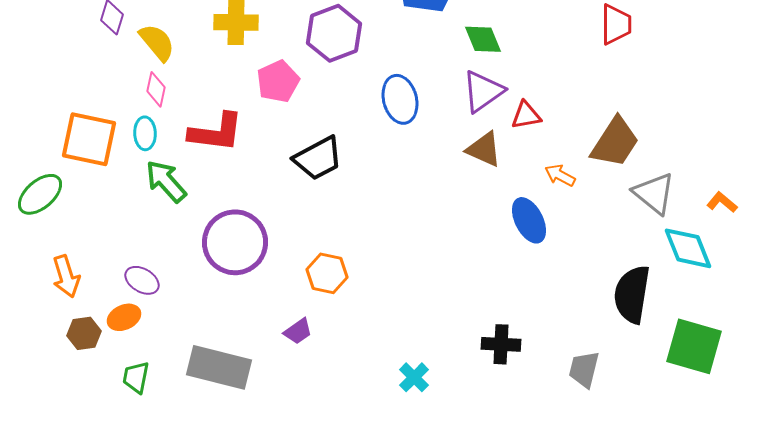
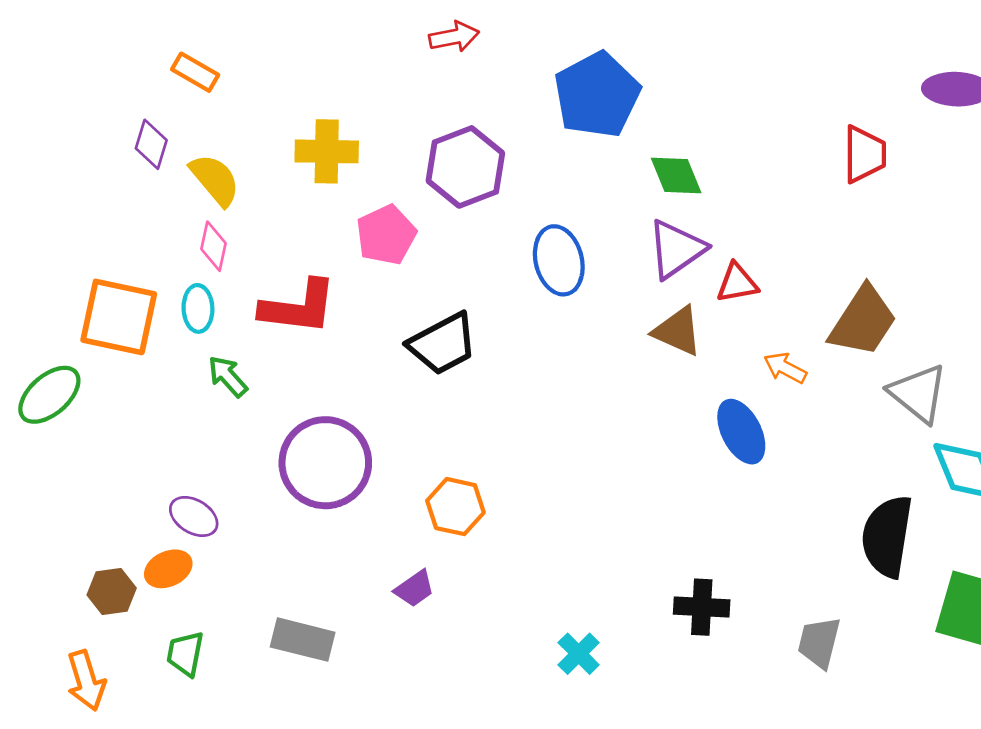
green arrow: (166, 181) -> (228, 376), size x0.7
orange arrow: (66, 276) -> (86, 681), moved
gray rectangle: (219, 367) -> (303, 640), size x0.7

